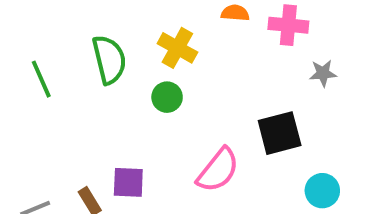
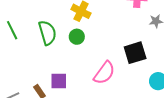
green semicircle: (109, 60) -> (47, 33), moved

